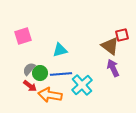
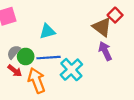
red square: (122, 35) -> (115, 15), turned -32
orange arrow: (50, 95) -> (37, 80), turned 60

